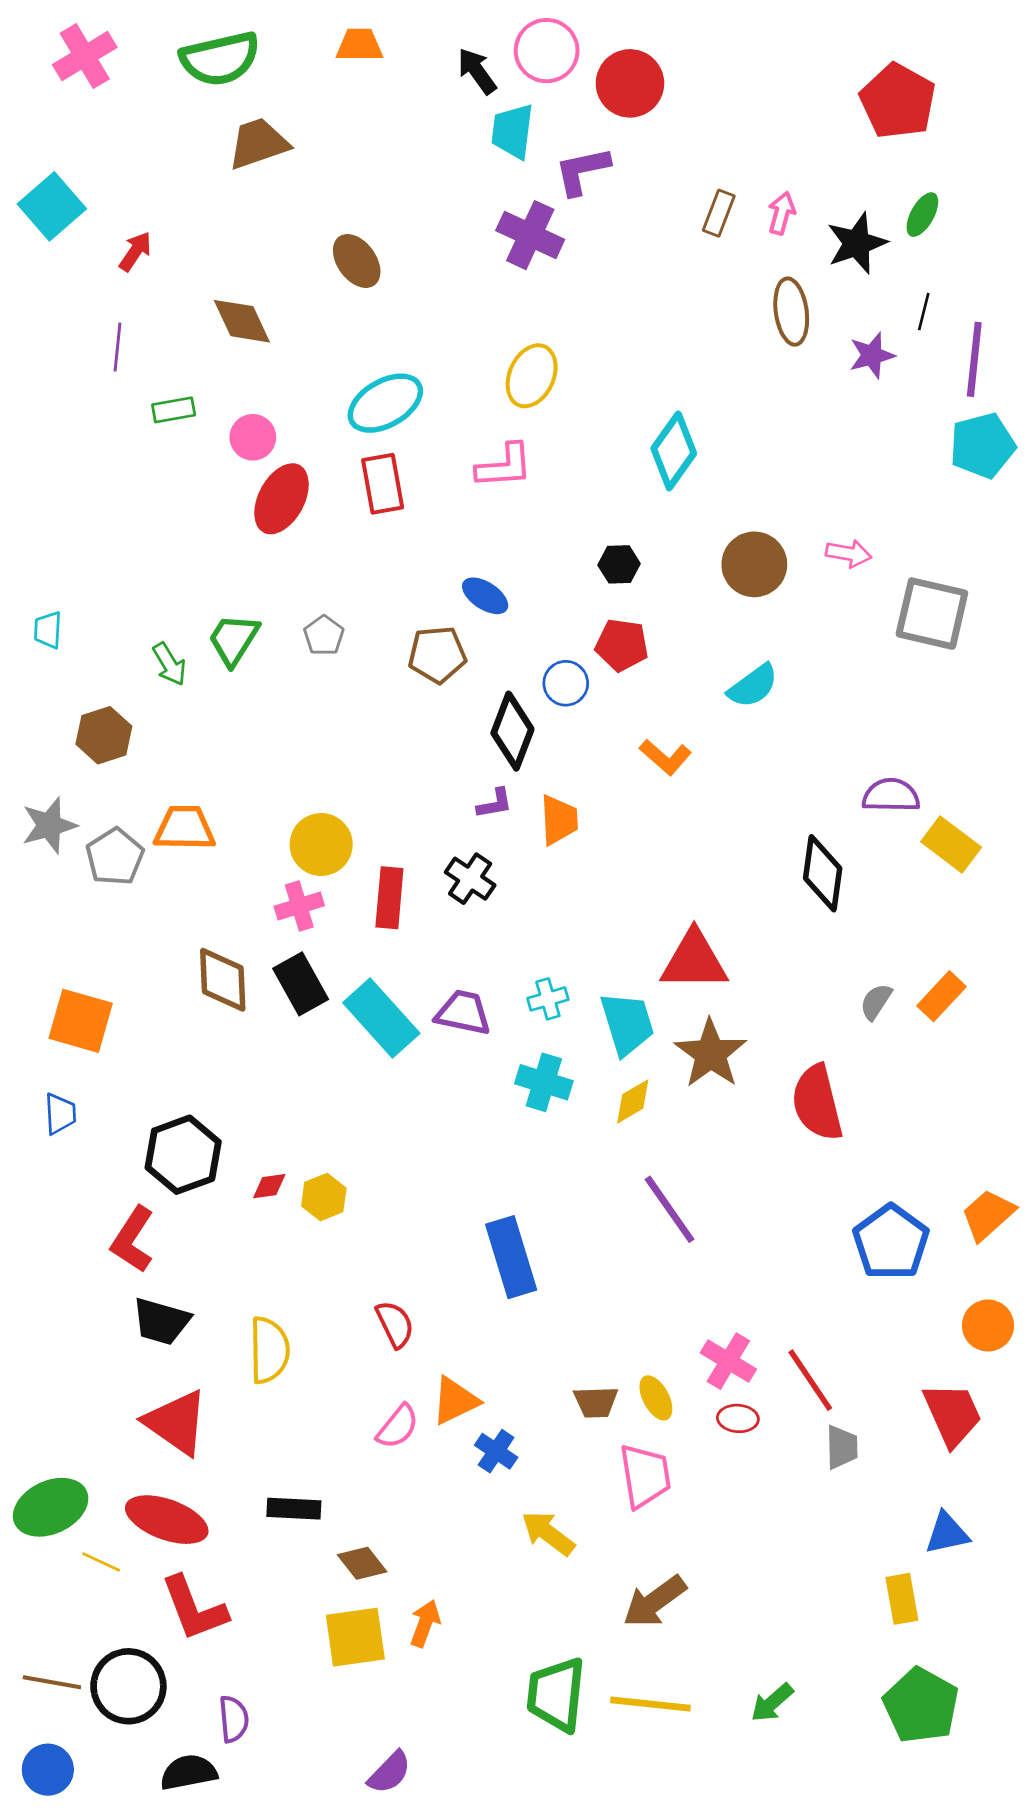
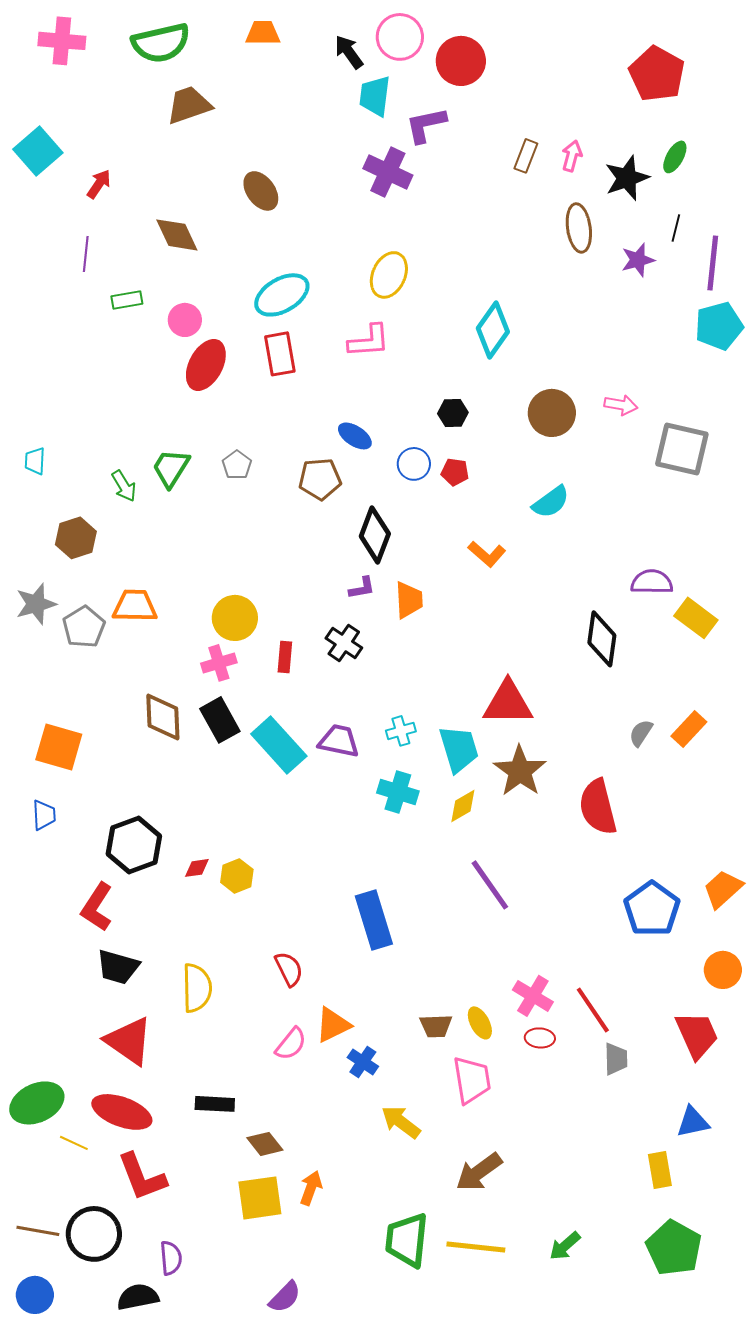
pink cross: (85, 56) -> (62, 41), turned 36
red pentagon: (622, 645) -> (455, 472), size x0.7
blue circle: (566, 683) -> (414, 464), moved
red rectangle: (389, 898) -> (285, 657), size x0.7

